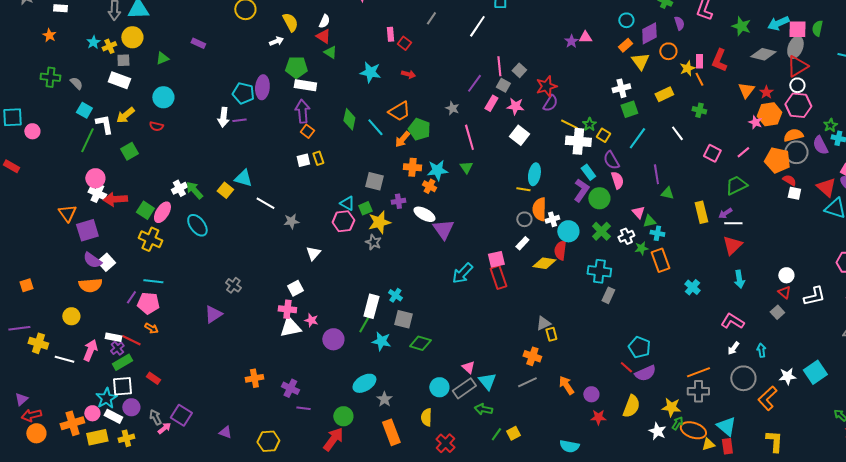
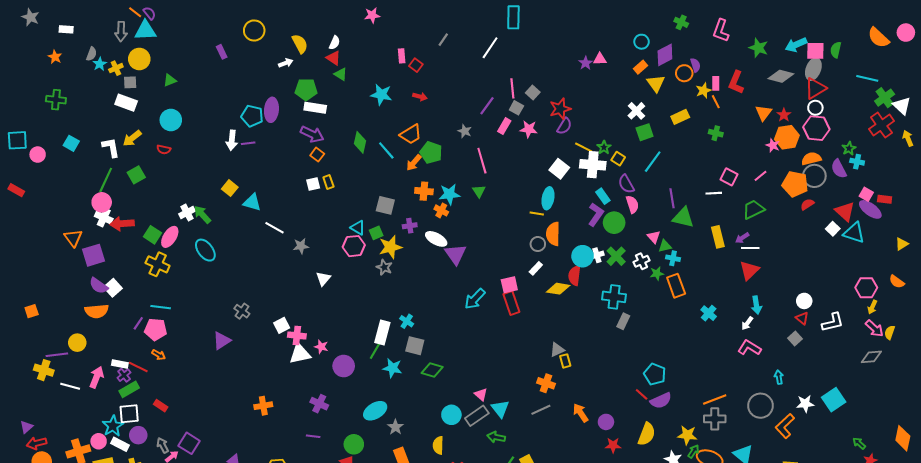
purple semicircle: (679, 23) -> (695, 65), moved
purple rectangle: (198, 43) -> (222, 52), moved, turned 40
gray semicircle: (76, 83) -> (91, 54), moved, turned 64
white cross: (621, 88) -> (636, 111), turned -30
cyan square: (84, 110) -> (71, 143), moved
purple arrow: (302, 111) -> (312, 134), turned 120
white line: (677, 133) -> (714, 193), moved, turned -56
white square: (519, 135) -> (559, 169), moved
green line: (87, 140) -> (106, 180), moved
red semicircle: (789, 180) -> (807, 204), turned -64
yellow square: (225, 190) -> (230, 188), moved
green triangle: (667, 193) -> (683, 218), size x1.6
white square: (794, 193) -> (833, 229), moved, turned 32
white cross: (552, 219) -> (597, 255), moved
white square: (295, 288) -> (282, 325), moved
purple line: (19, 328) -> (57, 355), moved
white arrow: (733, 348) -> (747, 323), moved
purple cross: (290, 388) -> (319, 404), moved

